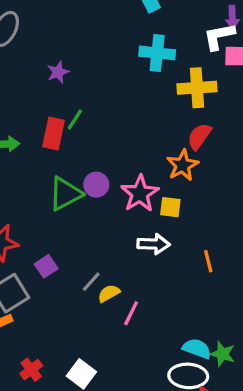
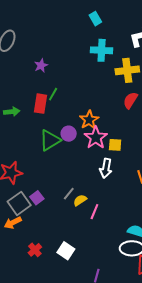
orange star: (183, 165) -> (89, 120), moved
white arrow: (153, 244) -> (106, 168), turned 102
purple square: (46, 266) -> (37, 198), moved

